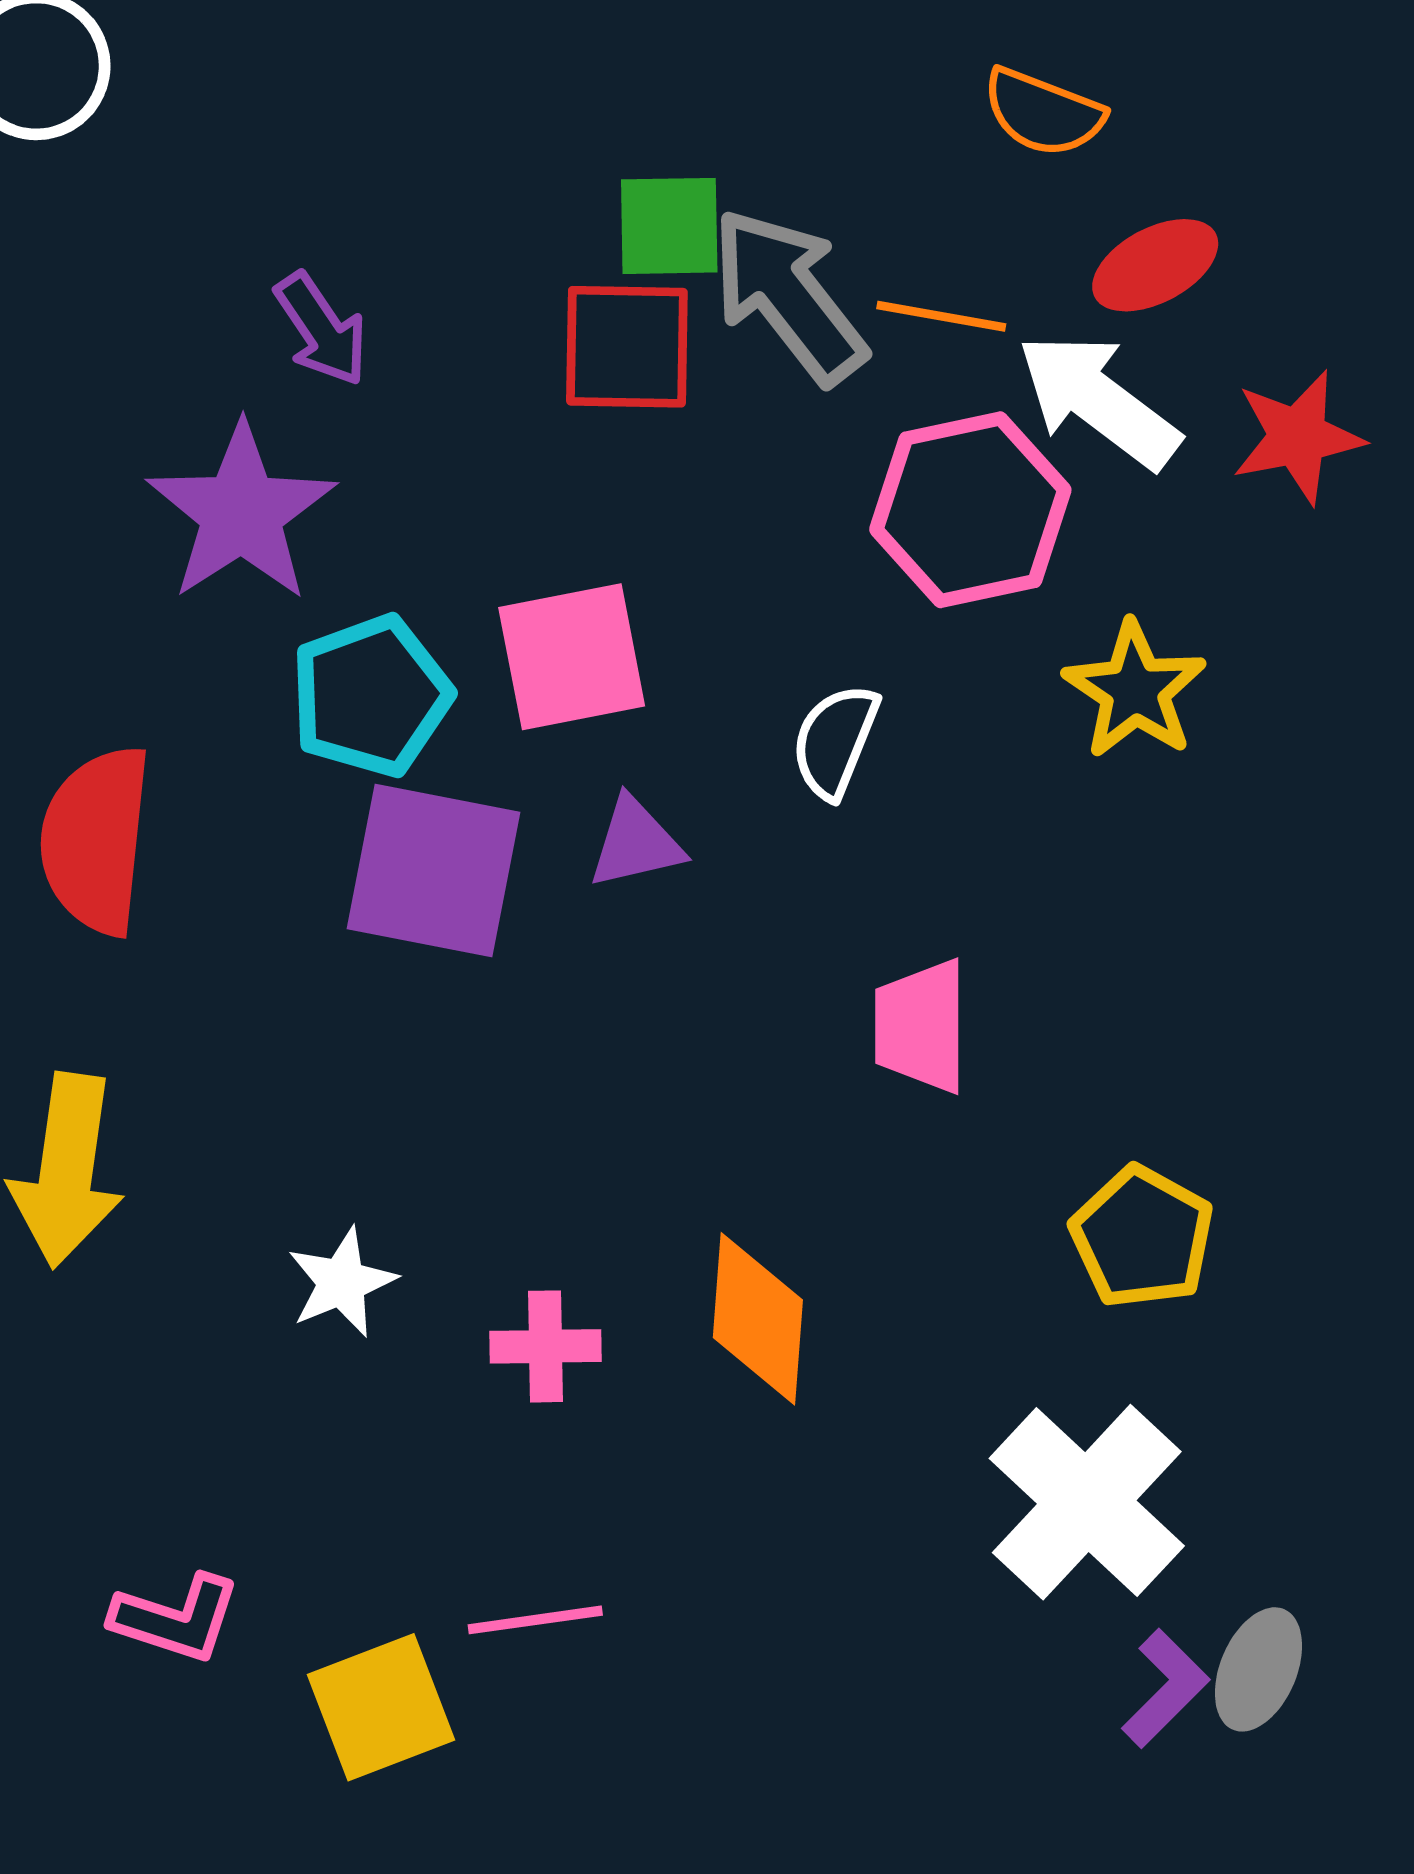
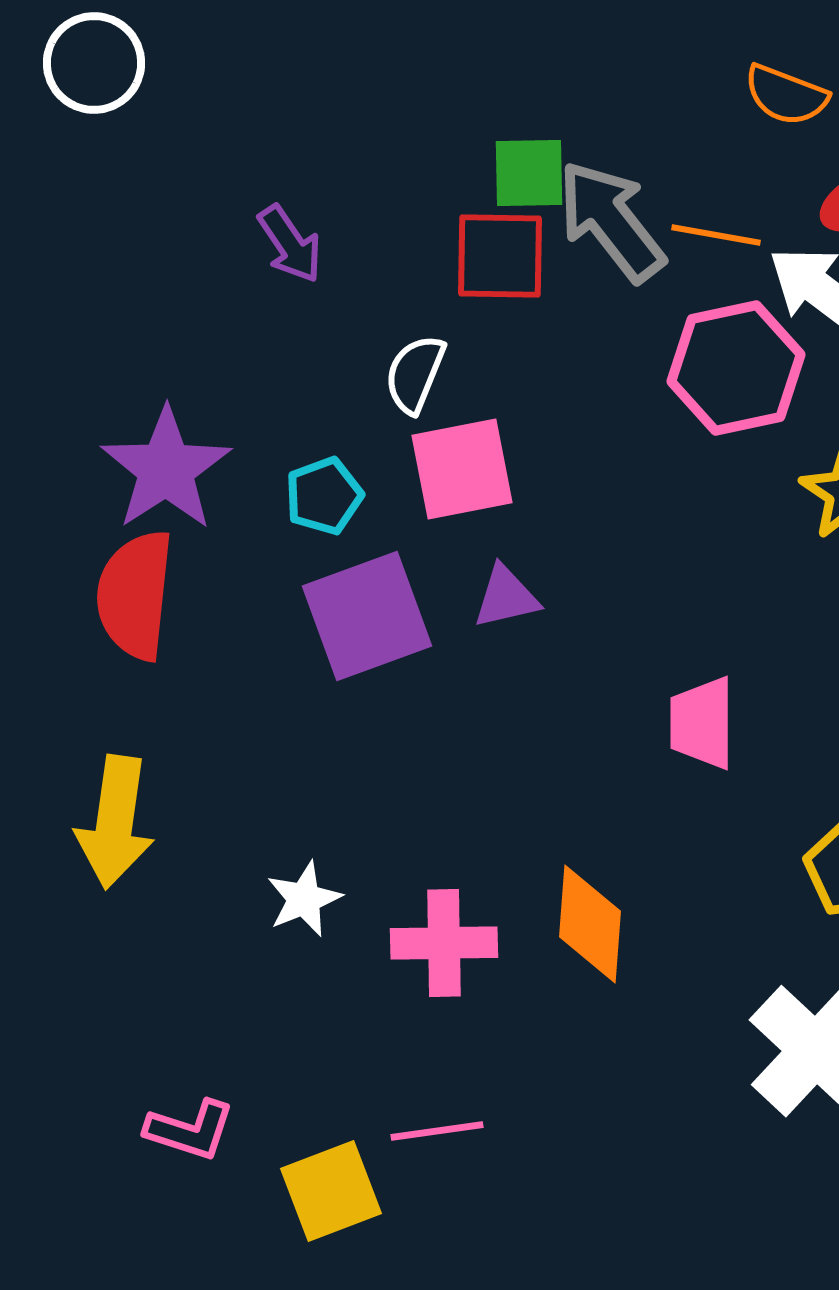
purple star: (241, 513) -> (166, 469), moved
cyan pentagon: (371, 696) -> (324, 496), size x0.7
white semicircle: (835, 741) -> (415, 374), moved
purple square: (433, 871) -> (367, 616), turned -31
pink cross: (545, 1346) -> (444, 943), size x1.4

